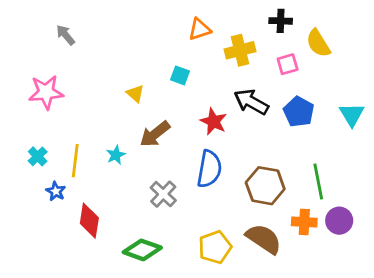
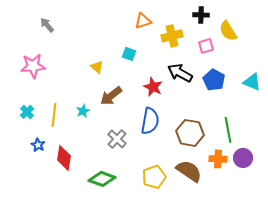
cyan triangle: (352, 114) -> (252, 82), turned -36
blue star: (56, 191) -> (38, 145), moved

